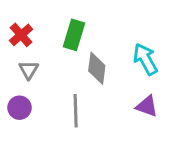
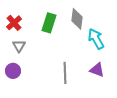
gray diamond: (97, 68) -> (77, 19), moved
gray line: (76, 111) -> (65, 73), moved

